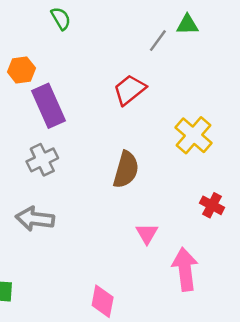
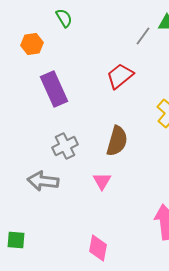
orange hexagon: (21, 70) -> (32, 44), moved
gray cross: (42, 160) -> (65, 146), moved
pink triangle: (147, 234) -> (102, 181), moved

